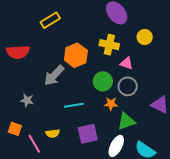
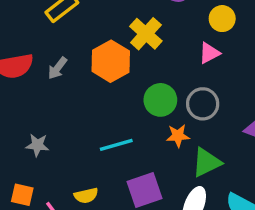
yellow cross: (109, 45) -> (146, 34), moved, turned 36
pink triangle: (127, 63) -> (209, 53), moved, turned -40
gray arrow: (54, 75) -> (57, 68), moved, size x0.6

